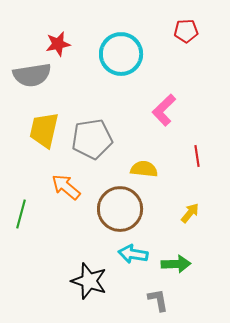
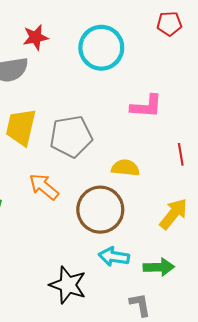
pink L-shape: (164, 110) -> (146, 106), turned -132
yellow arrow: (190, 213) -> (173, 214), size x1.5

